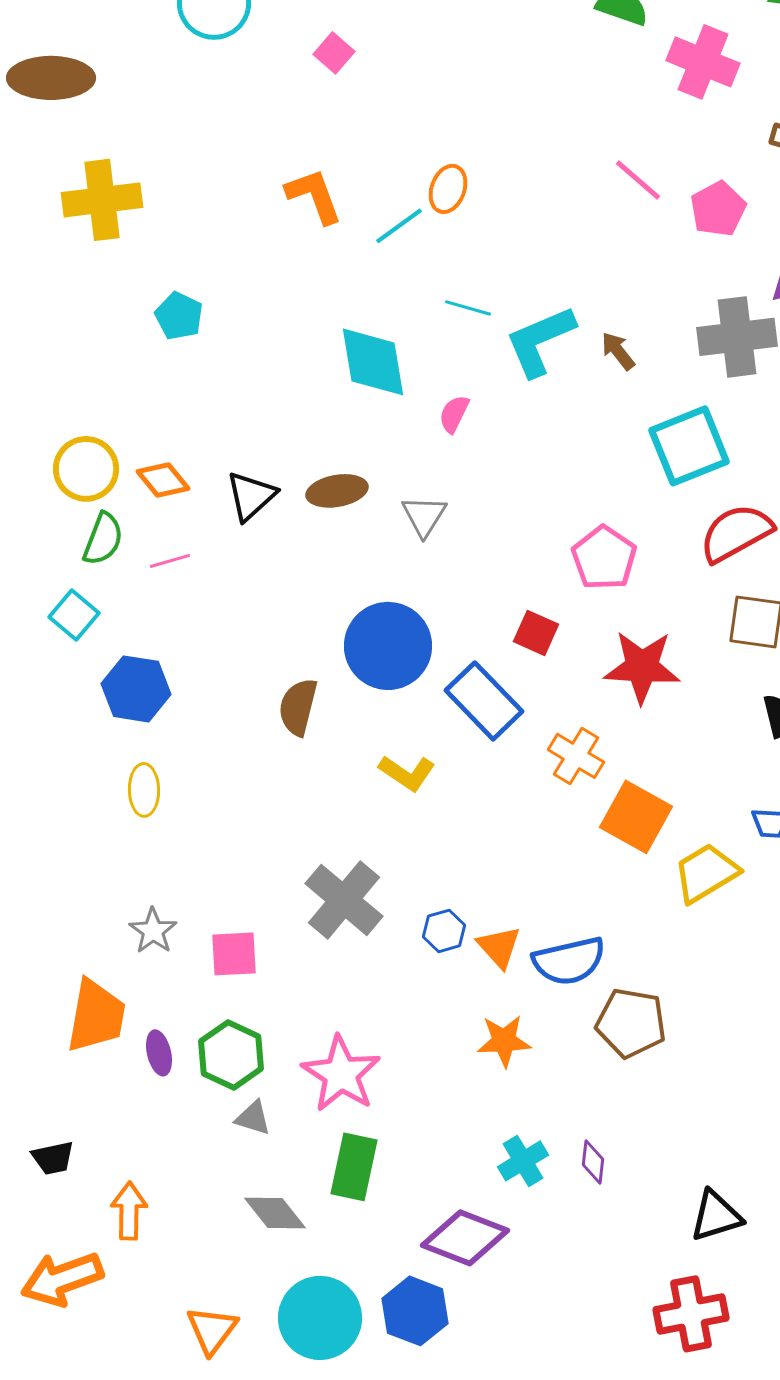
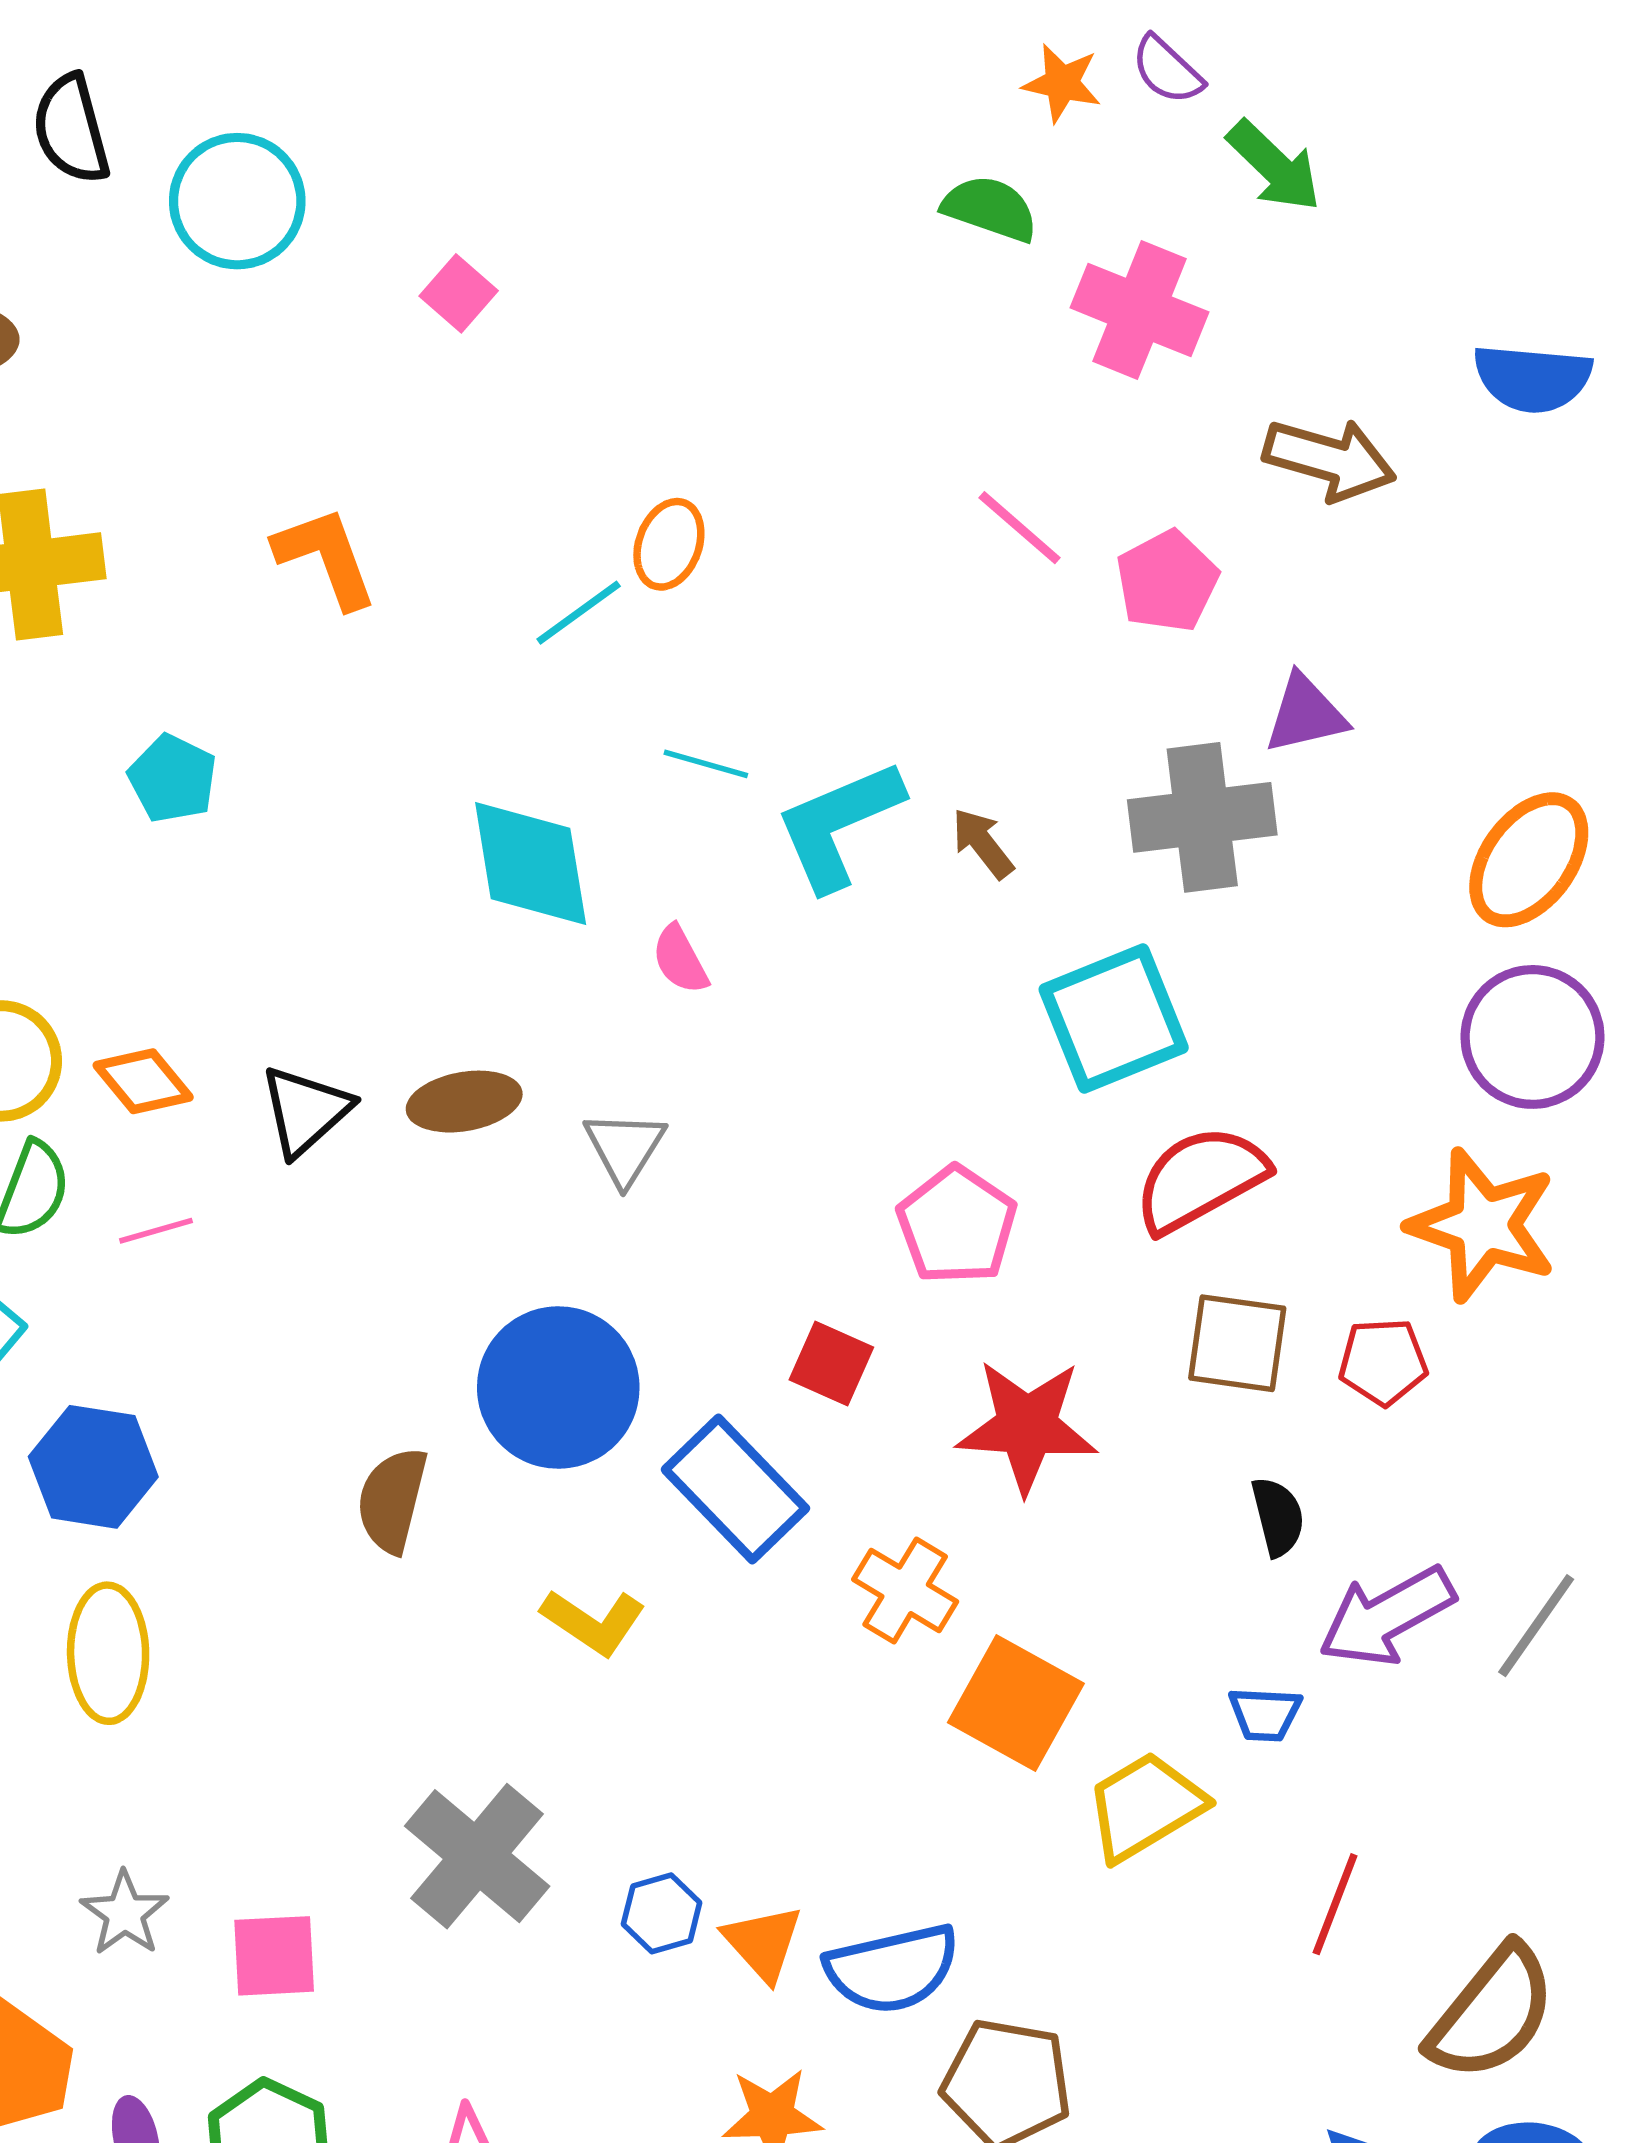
orange L-shape: (314, 196) -> (326, 557), moved
pink semicircle: (454, 414) -> (680, 959), turned -54
yellow ellipse: (144, 790) -> (108, 1653), size x1.4

